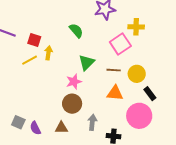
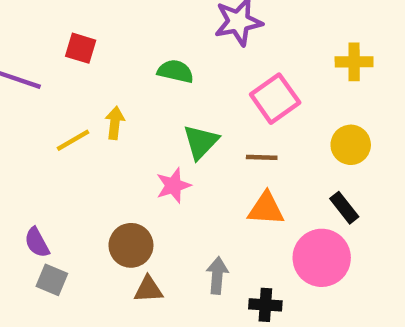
yellow cross: (136, 27) -> (354, 62), moved
green semicircle: (76, 31) -> (175, 71), turned -35
red square: (34, 40) -> (81, 48), moved
yellow circle: (137, 74) -> (351, 145), moved
brown circle: (72, 104) -> (131, 245), moved
purple semicircle: (35, 128) -> (37, 242), moved

